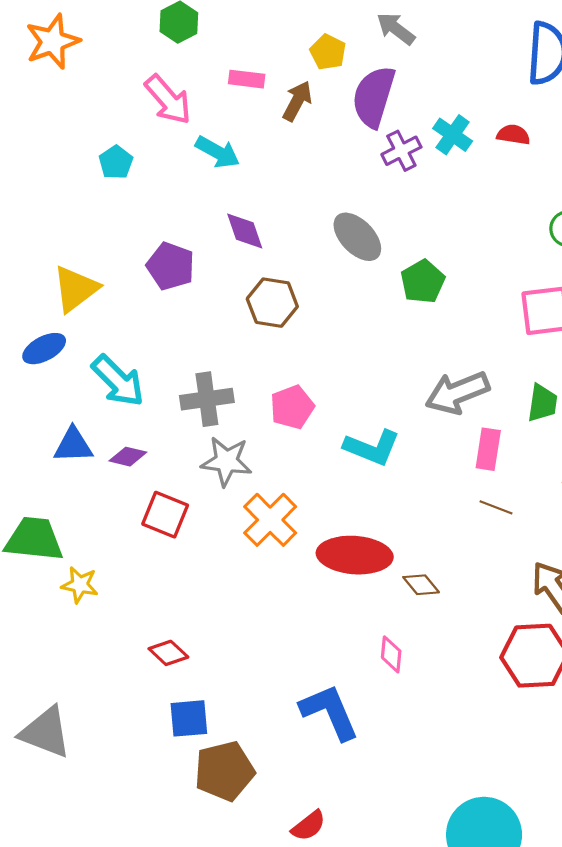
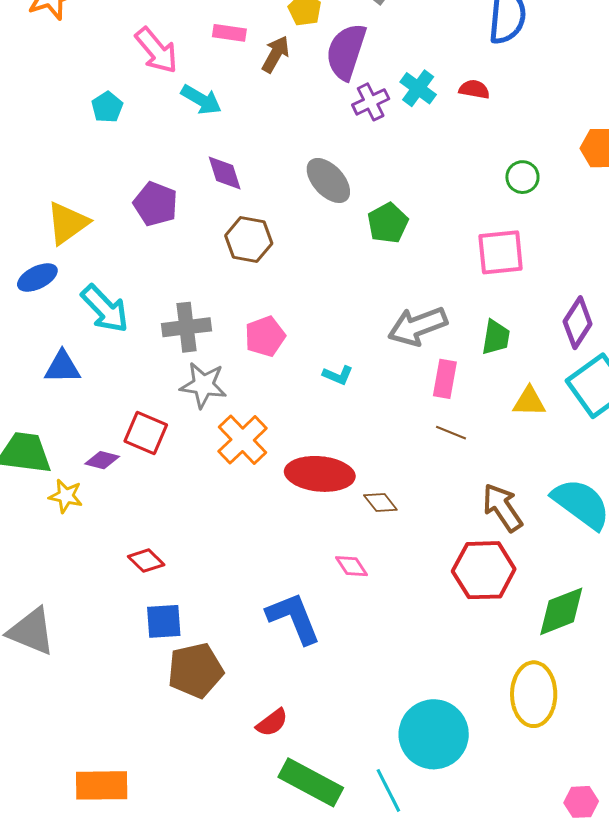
cyan L-shape: (372, 448) -> (338, 375), size x0.6
purple diamond: (128, 457) -> (102, 460), moved
pink diamond: (391, 654) -> (352, 566), turned -40

